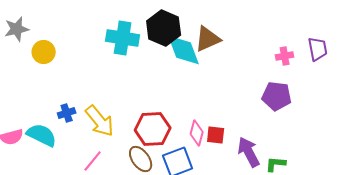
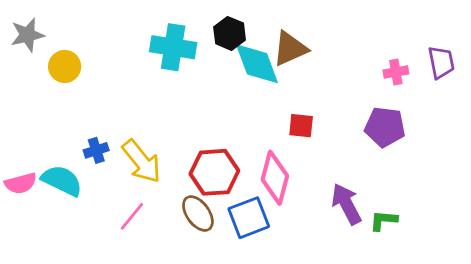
black hexagon: (164, 28) -> (230, 33), size x0.7
pink diamond: (197, 133) -> (275, 178), size x1.5
red square: (216, 135) -> (301, 126), moved

